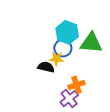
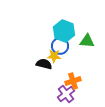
green triangle: (91, 43) -> (87, 41), size x0.7

